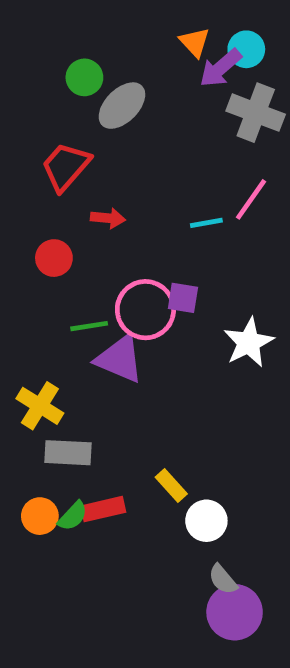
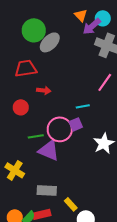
green circle: (84, 77) -> (34, 30), size x1.5
red trapezoid: (66, 167) -> (26, 68), turned 40
cyan line: (206, 223) -> (83, 106), moved
purple square: (183, 298) -> (76, 124), turned -32
gray rectangle: (68, 453) -> (47, 190), moved

